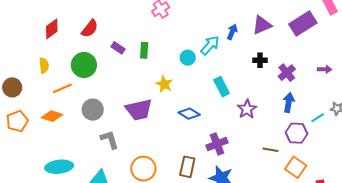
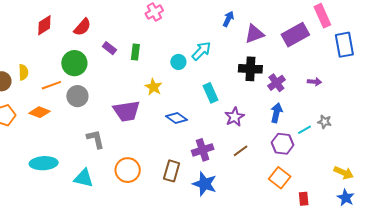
blue arrow: (232, 32) -> (228, 19), moved
black cross: (260, 60) -> (250, 69), size x1.6
yellow semicircle: (44, 65) -> (23, 72), moved
gray circle: (93, 110) -> (77, 96), moved
brown line: (270, 150) -> (241, 151), moved, turned -49

